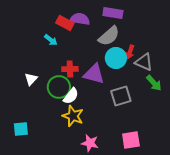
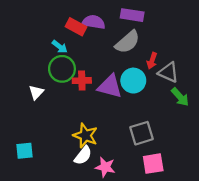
cyan circle: (116, 58) -> (133, 81), moved
green circle: (59, 87) -> (62, 69), moved
white semicircle: (71, 96) -> (83, 155), moved
gray square: (121, 96) -> (141, 133), moved

